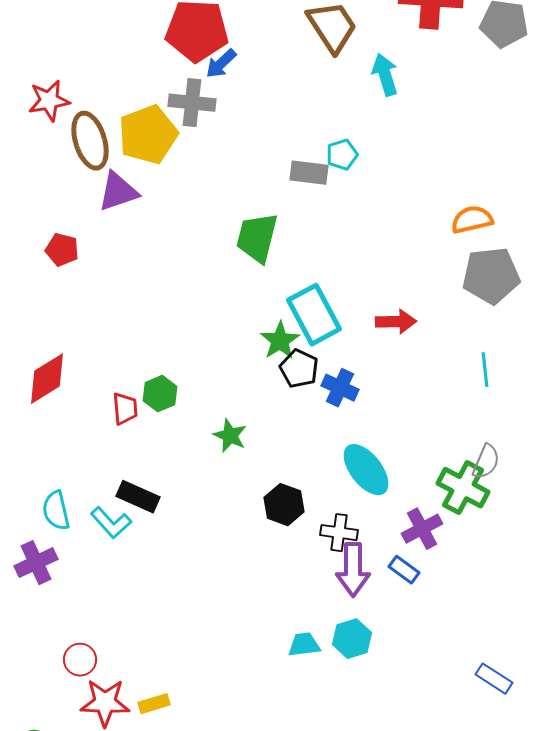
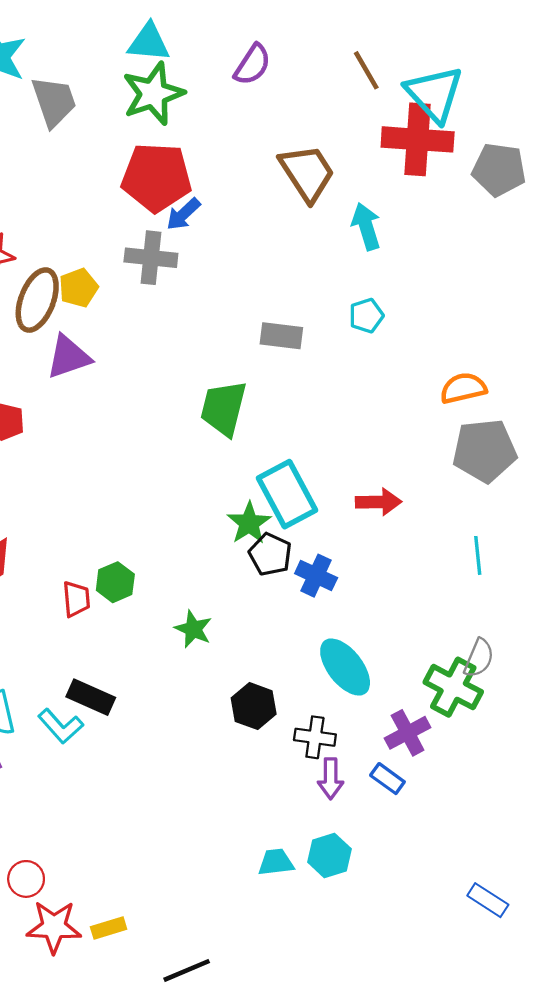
yellow pentagon: (148, 135) -> (78, 288), moved, size x0.6
brown ellipse: (90, 141) -> (37, 300), turned 38
cyan pentagon: (342, 155) -> (366, 316), moved
purple arrow: (353, 570) -> (331, 779), size x0.7

